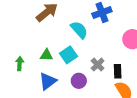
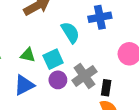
gray cross: (98, 65) -> (84, 76), size x1.5
purple circle: (79, 81) -> (58, 80), moved

